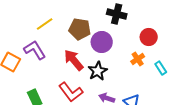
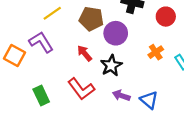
red circle: (149, 37) -> (166, 17), moved
red arrow: (74, 60) -> (85, 53), size x0.7

